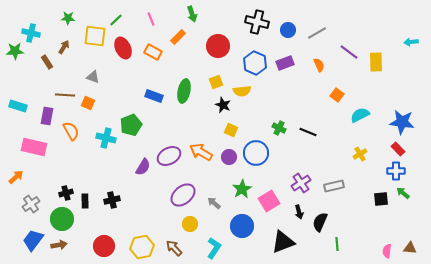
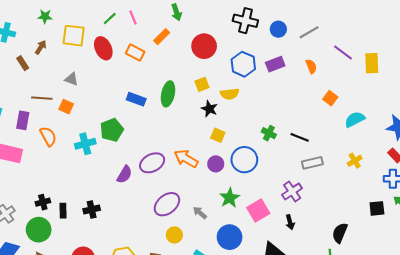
green line: (116, 20) -> (110, 19), moved
cyan cross: (106, 138) -> (85, 144), turned -30
gray rectangle: (334, 186) -> (312, 163), moved
black semicircle: (320, 222) -> (340, 233), moved

